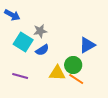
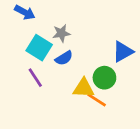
purple line: (20, 76) -> (35, 78), moved, turned 42
orange line: (76, 79) -> (97, 100), moved

